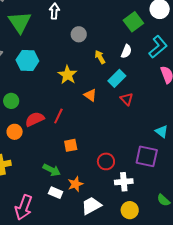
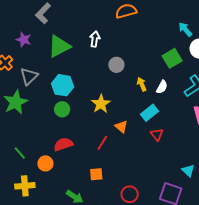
green triangle: (20, 22) -> (59, 46), turned 30
yellow arrow: (100, 57) -> (142, 84), moved
green circle: (11, 101) -> (62, 109), moved
red line: (58, 116) -> (102, 143), moved
orange circle: (15, 132) -> (45, 163), moved

